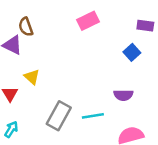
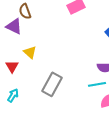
cyan line: (93, 116) -> (97, 84), moved

